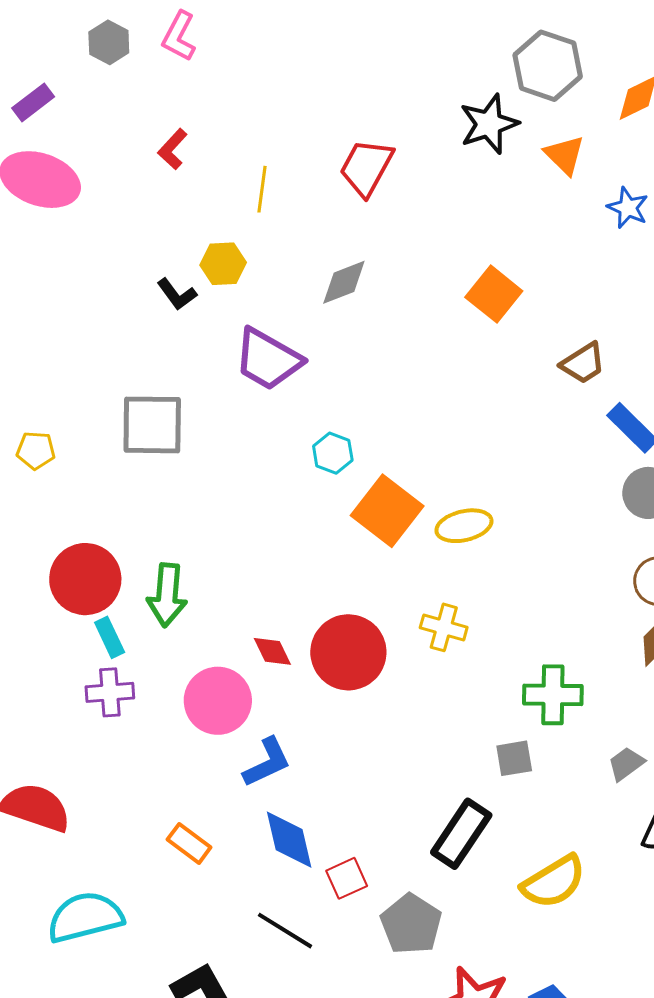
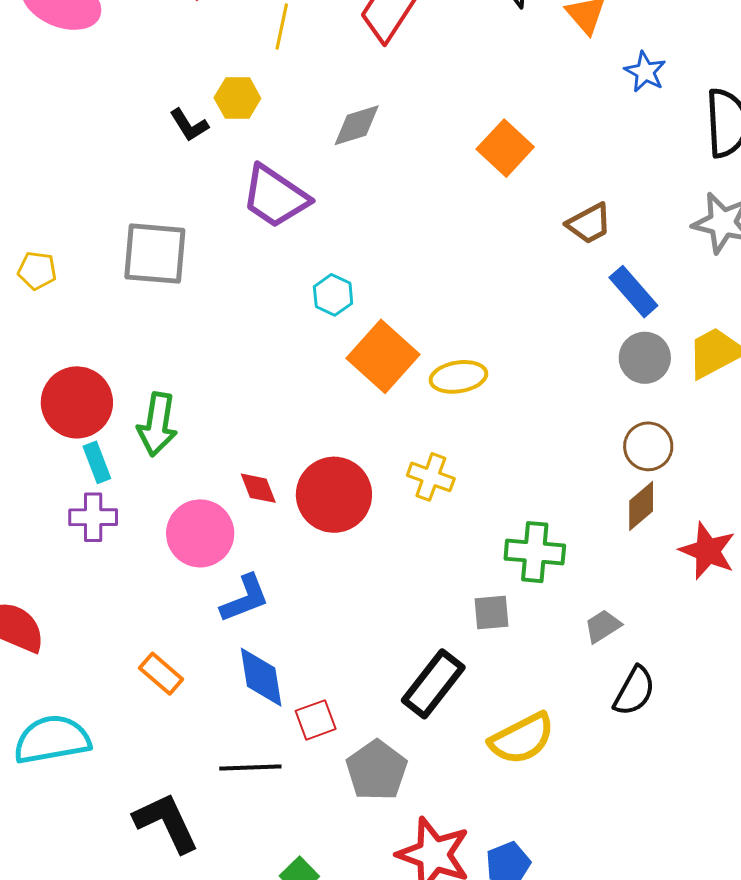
black line: (285, 931) -> (250, 768), turned -38

